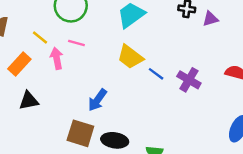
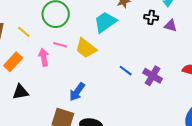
purple triangle: (210, 19) -> (171, 26), turned 32
yellow line: (40, 37) -> (24, 32), moved
yellow trapezoid: (130, 57) -> (86, 48), moved

